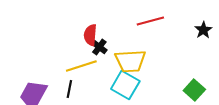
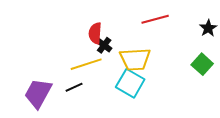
black line: (69, 89) -> (74, 87), turned 54
green square: (194, 90) -> (202, 64), moved

